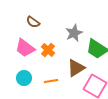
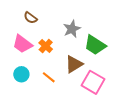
orange line: (51, 81) -> (49, 77), turned 48

